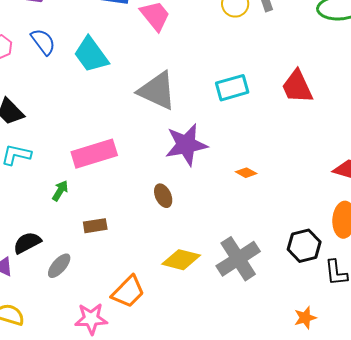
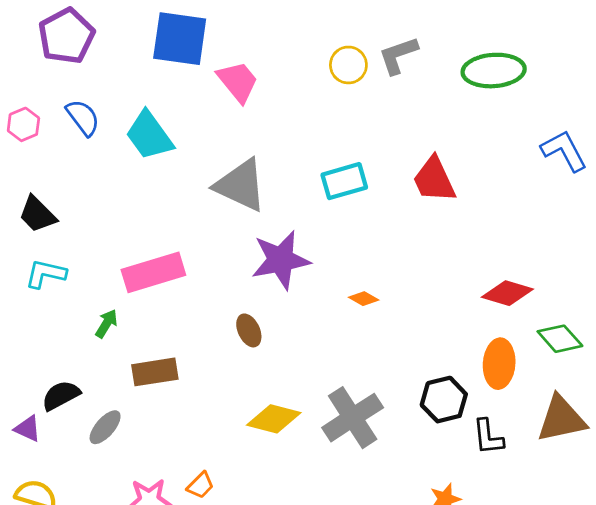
brown rectangle: (95, 226) -> (155, 372), size x1.4
orange trapezoid: (128, 292) -> (200, 485), moved, size x0.6

